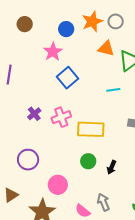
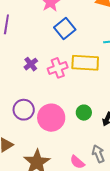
yellow rectangle: (91, 129) -> (85, 63), moved
pink circle: (58, 185) -> (51, 118), moved, size x1.4

